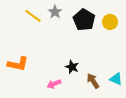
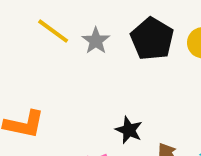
gray star: (55, 12) -> (96, 41), moved

